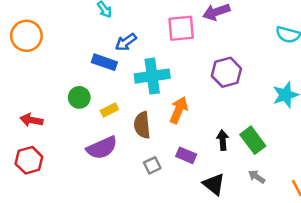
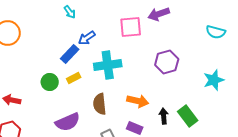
blue rectangle: (104, 62) -> (70, 54), turned -66
yellow rectangle: (109, 110) -> (74, 78), moved
orange arrow: (179, 110) -> (138, 101), moved, turned 80

